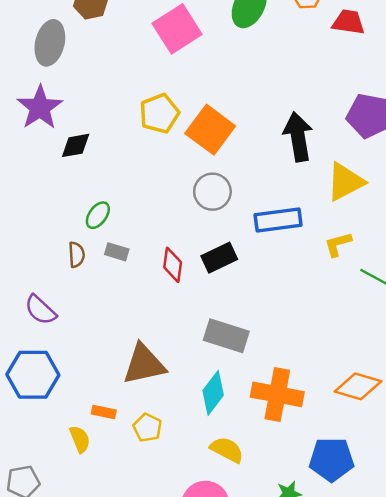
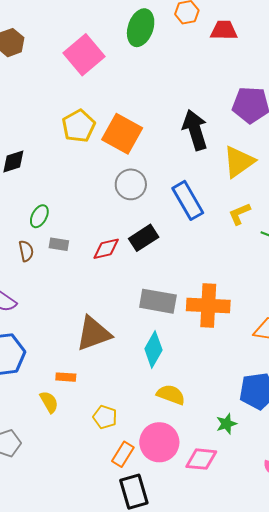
blue rectangle: (278, 220) -> (188, 200), turned 75
red diamond: (173, 265) -> (106, 249), turned 76
orange cross: (277, 394) -> (208, 306), moved
yellow pentagon: (147, 428) -> (105, 417), moved

